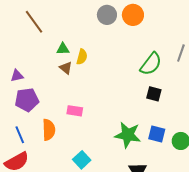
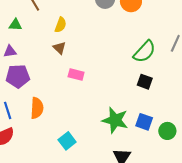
green triangle: (63, 49) -> (15, 25), moved
yellow semicircle: (82, 57) -> (61, 25), moved
pink rectangle: (75, 111) -> (76, 74), moved

